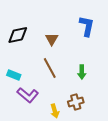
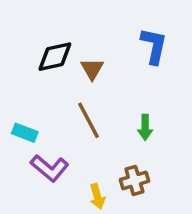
black diamond: (18, 35) -> (55, 57), moved

